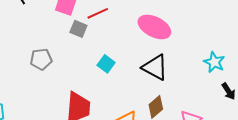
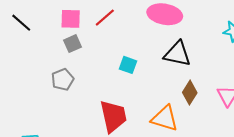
gray square: (78, 29) -> (73, 44), moved, turned -30

